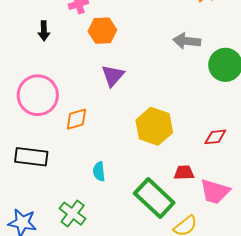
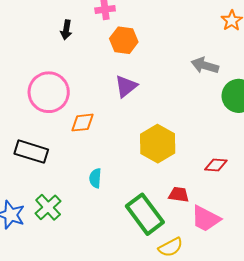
green cross: (73, 214) -> (48, 207), moved

